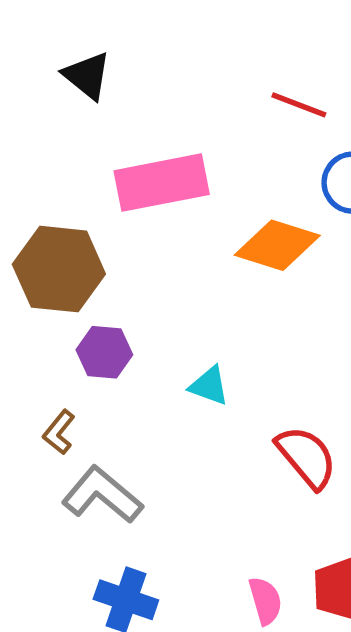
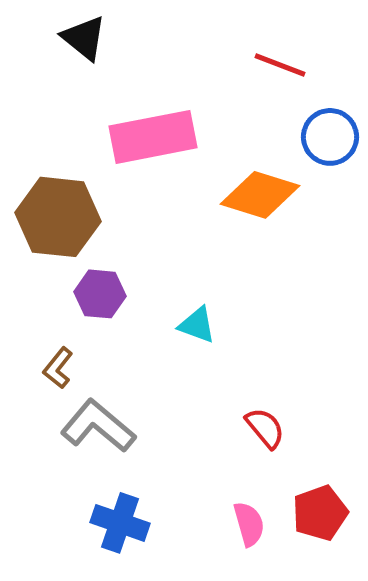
red semicircle: (306, 457) -> (265, 428), moved, size x0.7

